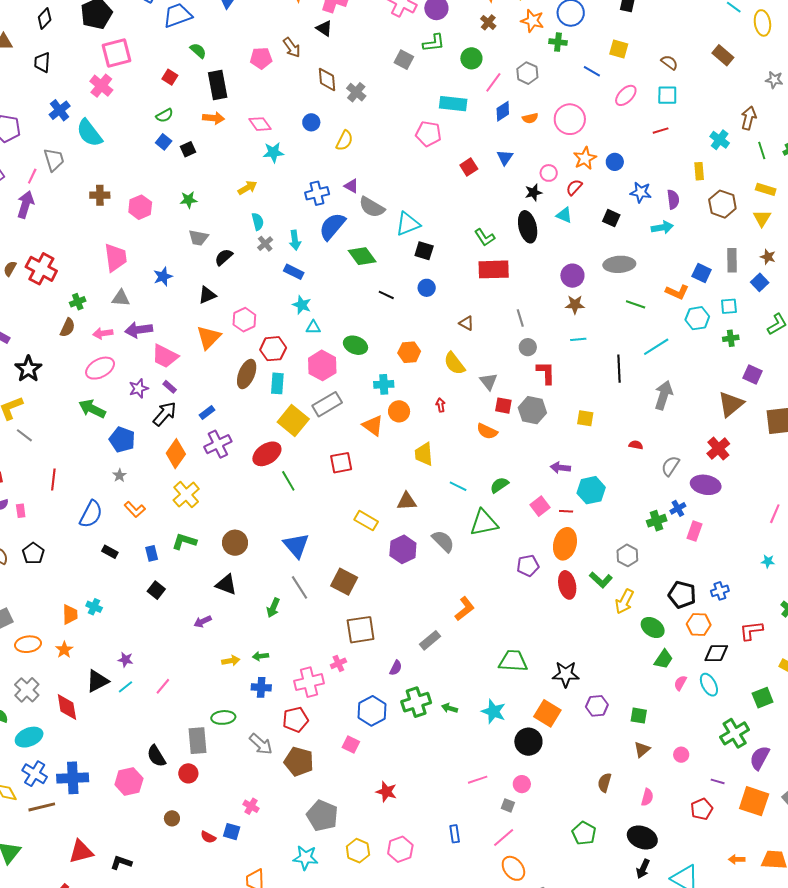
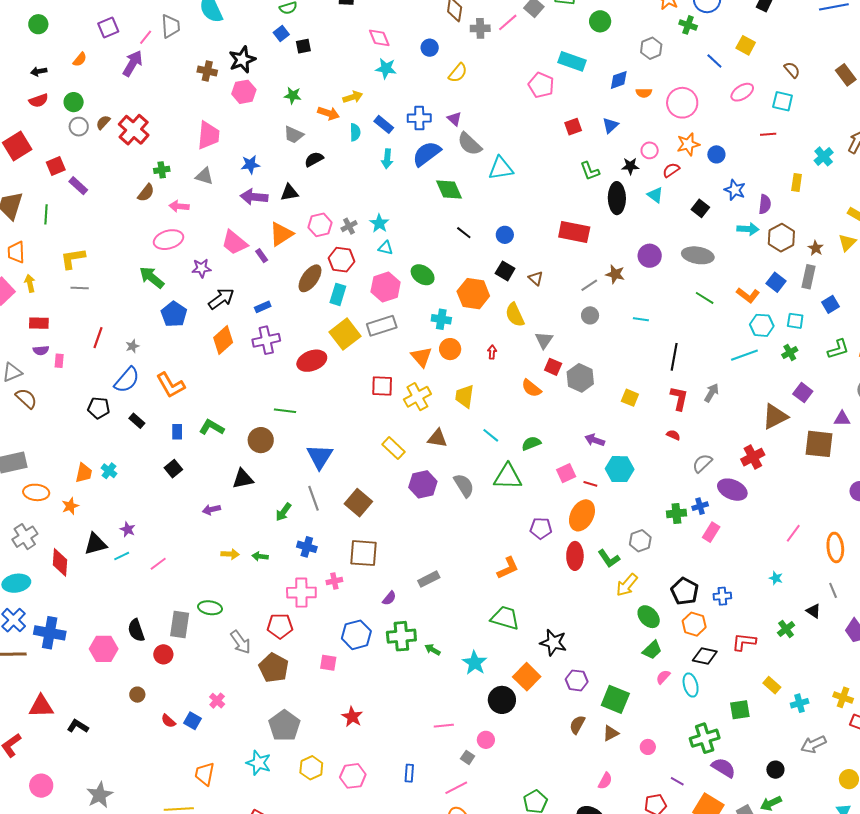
pink line: (493, 82) -> (508, 22), moved
gray cross: (356, 92) -> (480, 28), turned 36
orange arrow: (214, 118) -> (328, 113), moved
brown hexagon: (722, 204) -> (781, 238), moved
green L-shape: (485, 237) -> (590, 171), moved
gray cross: (265, 244) -> (349, 226), moved
black square: (424, 251) -> (505, 271), moved
brown star: (768, 257) -> (816, 248), moved
blue rectangle: (294, 272) -> (384, 124), moved
brown star: (575, 305) -> (615, 274), moved
gray line: (520, 318) -> (589, 285), turned 60
purple arrow: (139, 330) -> (254, 197), moved
green cross: (731, 338) -> (790, 353), turned -35
cyan line: (656, 347) -> (744, 355), moved
orange hexagon: (409, 352) -> (473, 294), size x1.4
black star: (28, 369) -> (242, 60), moved
red L-shape: (546, 373) -> (679, 398), moved
purple rectangle: (170, 387) -> (262, 256), moved
gray arrow: (664, 395) -> (712, 393), size x0.7
gray line: (24, 435) -> (80, 288), turned -48
gray star: (119, 475) -> (132, 346), moved
green line: (288, 481) -> (285, 411), moved, turned -65
yellow cross: (186, 495) -> (417, 397), moved
orange L-shape: (135, 509) -> (171, 385), size x1.4
black pentagon: (33, 553) -> (99, 408), moved, turned 30
black triangle: (226, 585) -> (243, 479), turned -45
orange L-shape: (465, 609) -> (508, 568), moved
blue cross: (261, 687) -> (307, 547), moved
green square: (639, 716) -> (615, 699), size x1.6
pink square: (351, 744) -> (328, 663), turned -30
purple semicircle: (760, 758) -> (723, 768), turned 80
brown semicircle: (605, 783) -> (577, 725), moved

